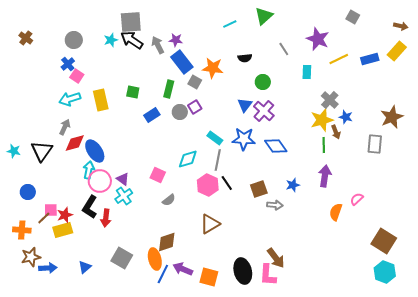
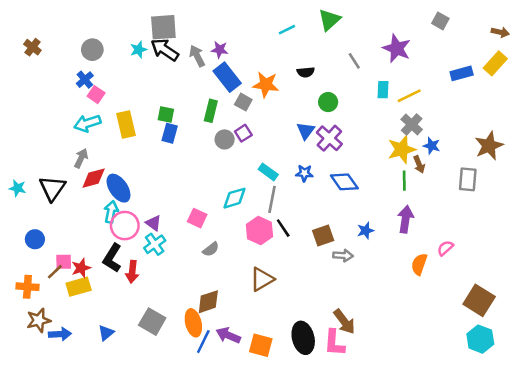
yellow line: (339, 59) -> (409, 96), moved
blue rectangle: (152, 115) -> (170, 133), moved, turned -42
blue star: (244, 139) -> (304, 173), size x0.6

